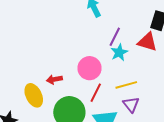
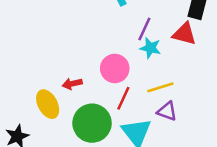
cyan star: (119, 52) -> (150, 48), turned -30
purple triangle: (131, 105) -> (167, 111), turned -30

